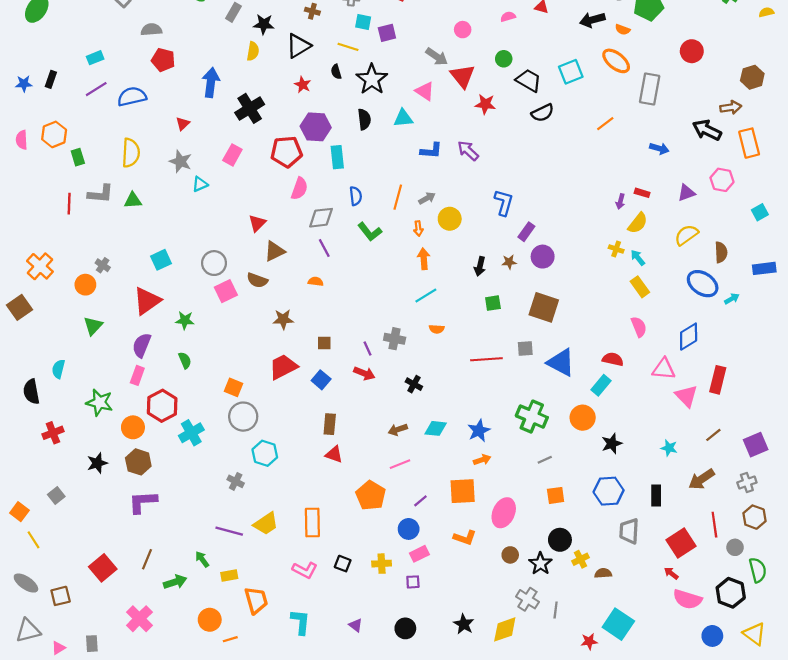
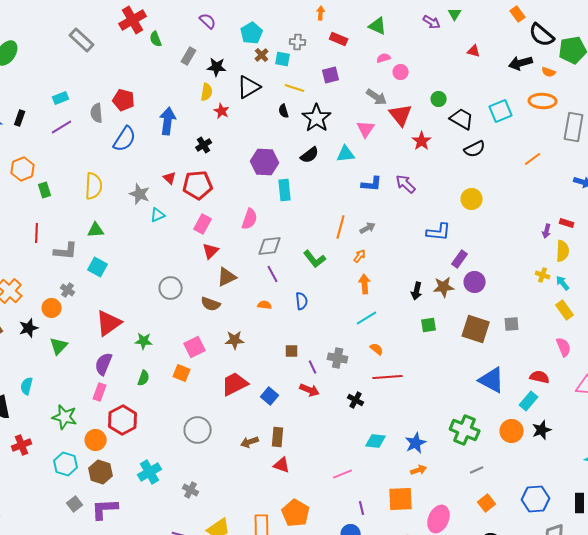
brown cross: (312, 11) -> (262, 55), turned 32
pink semicircle: (508, 17) -> (384, 58), moved
cyan square: (363, 22) -> (283, 59), moved
gray semicircle: (151, 30) -> (97, 113), moved, turned -90
orange ellipse: (616, 61) -> (543, 101), turned -36
red star: (303, 85) -> (222, 111), moved
pink triangle: (425, 91) -> (366, 129), turned 30
blue semicircle: (132, 97) -> (125, 139), moved, turned 136
red star: (485, 104) -> (422, 141), turned 30
black cross: (250, 108) -> (204, 145), size x0.6
black semicircle: (364, 119) -> (310, 155), turned 60
red triangle: (183, 124) -> (170, 178), moved, turned -32
red pentagon: (286, 152) -> (198, 185), moved
pink rectangle: (232, 155) -> (203, 224), moved
gray L-shape: (101, 194) -> (66, 251), moved
blue semicircle: (356, 196) -> (302, 301), moved
blue L-shape: (504, 203) -> (439, 232), turned 80
yellow circle: (450, 219) -> (472, 199), moved
yellow semicircle: (638, 223) -> (563, 251), turned -35
orange arrow: (418, 228) -> (360, 256), turned -136
cyan square: (161, 260) -> (98, 267), moved, turned -36
brown star: (509, 262) -> (444, 287), size x1.5
pink square: (226, 291) -> (195, 347), moved
orange semicircle: (437, 329) -> (377, 349), turned -144
brown square: (324, 343) -> (292, 351), moved
gray square: (525, 348) -> (512, 324), moved
red line: (486, 359) -> (388, 377), moved
green semicircle: (185, 360) -> (144, 378), turned 42
orange square: (233, 387) -> (182, 373), moved
brown arrow: (398, 430) -> (250, 442), moved
cyan cross: (191, 433) -> (150, 472), moved
black star: (612, 444) -> (542, 430), moved
cyan hexagon: (265, 453) -> (66, 464), moved
black star: (97, 463) -> (29, 328), moved
gray square: (56, 495) -> (75, 504), moved
orange pentagon: (371, 495) -> (296, 513), moved
orange square: (556, 495) -> (487, 503), turned -30
purple line: (420, 501) -> (362, 508), turned -64

